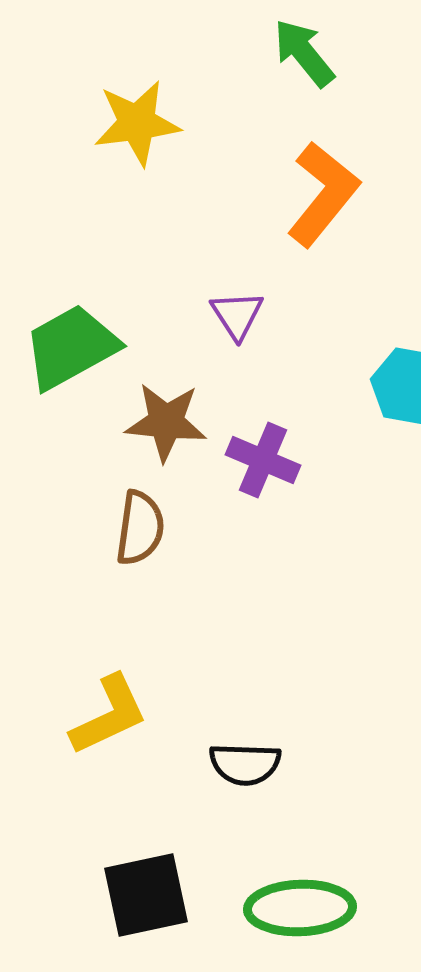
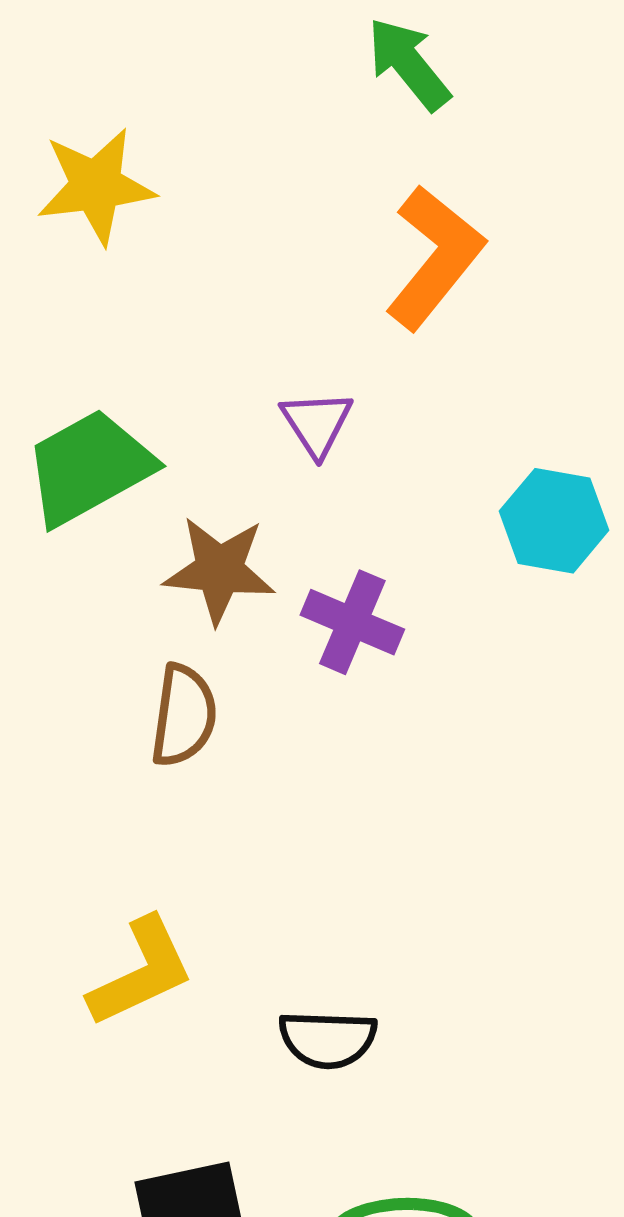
yellow star: (137, 123) -> (96, 186), moved

